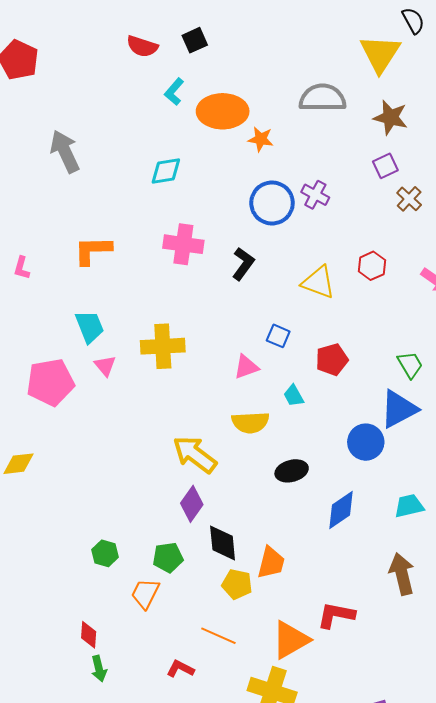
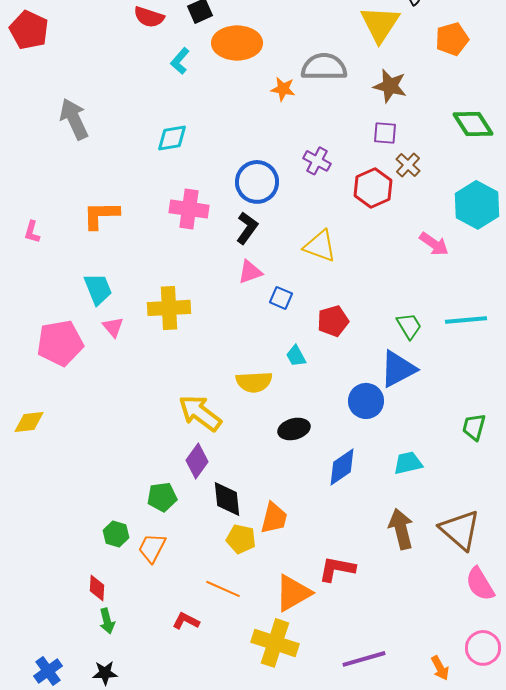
orange ellipse: (223, 111) -> (237, 43), moved
orange star: (261, 139) -> (283, 89), moved
purple square: (385, 166) -> (385, 133), turned 30
blue circle: (272, 203) -> (257, 182), moved
red hexagon: (372, 266) -> (373, 188), moved, size x1.4
pink triangle: (246, 367) -> (250, 272), moved
green hexagon: (105, 553) -> (116, 534), moved
green pentagon: (168, 557) -> (162, 497), moved

